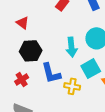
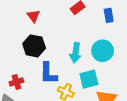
red cross: (22, 80) -> (16, 82), moved

